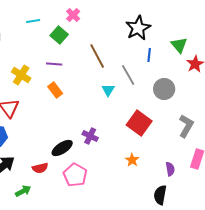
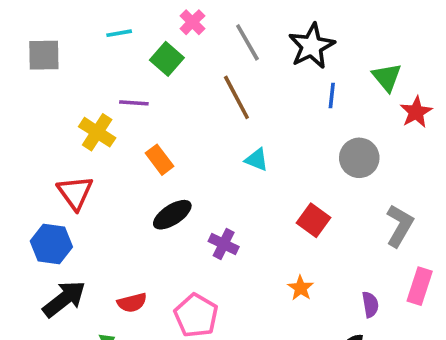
purple line: (54, 64) -> (134, 103), moved
gray line: (128, 75) -> (247, 42), moved
cyan triangle: (108, 90) -> (257, 160), turned -40
red square: (139, 123) -> (313, 220), size x0.7
black ellipse: (62, 148) -> (172, 215), moved

